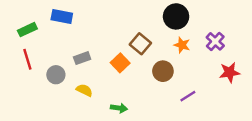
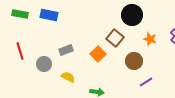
black circle: (176, 16) -> (132, 15), moved
green rectangle: (27, 30) -> (20, 14), moved, turned 35
purple line: (188, 96) -> (146, 82), moved

